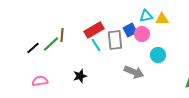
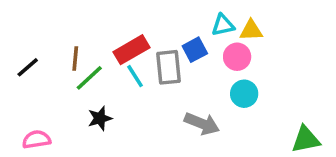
pink circle: (142, 34) -> (237, 57), moved
green line: (51, 44) -> (89, 78), moved
black line: (33, 48) -> (28, 67), moved
black star: (80, 76) -> (100, 118), moved

